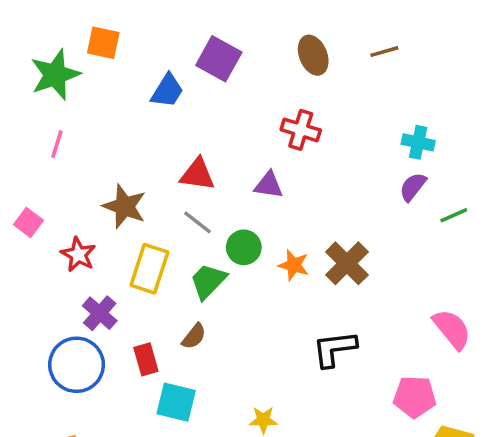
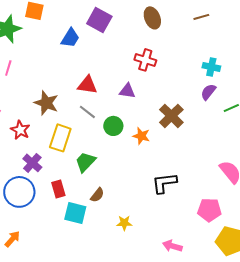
brown line: (384, 52) -> (201, 17), moved
brown cross: (347, 263) -> (171, 116), moved
green trapezoid: (208, 281) -> (85, 162), moved
brown semicircle: (194, 336) -> (97, 195), moved

